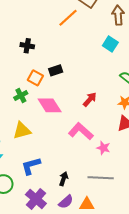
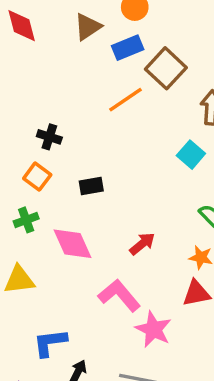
orange square: (35, 78) -> (37, 177), moved
pink star: (103, 148) -> (153, 329), size x1.5
blue L-shape: (31, 166) -> (50, 343), moved

